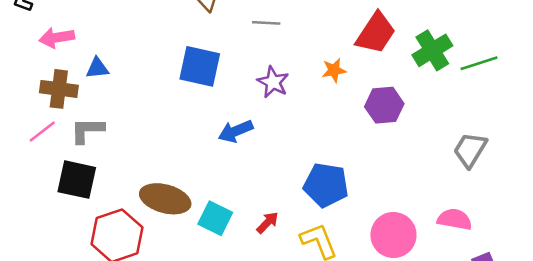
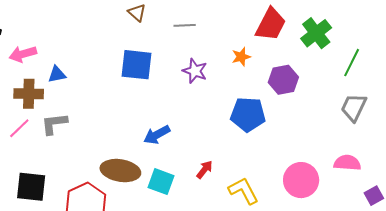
green line: (479, 63) -> (352, 63), moved, turned -40
blue arrow: (236, 131) -> (157, 135), moved
black square: (77, 180) -> (31, 187), moved
blue pentagon: (326, 185) -> (248, 114), moved
red arrow: (267, 223) -> (204, 170), moved

